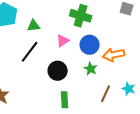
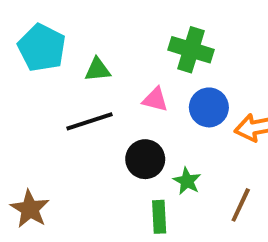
pink triangle: (63, 41) -> (155, 99), turned 48
black line: (30, 52) -> (90, 121), turned 35
green star: (91, 69) -> (187, 181), moved

